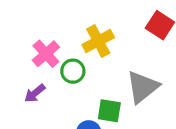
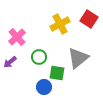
yellow cross: (98, 41) -> (60, 24), moved
green circle: (73, 71) -> (39, 57), moved

